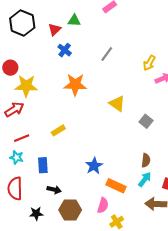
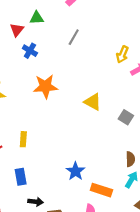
gray line: (107, 54) -> (74, 37), moved
yellow rectangle: (58, 130) -> (23, 139), moved, turned -48

